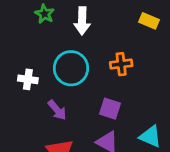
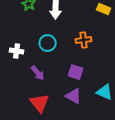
cyan circle: (71, 68) -> (48, 43), size x0.7

